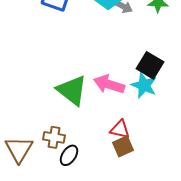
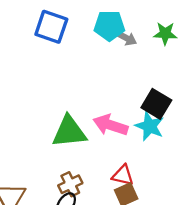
green triangle: (72, 90) -> (69, 132), turned -44
brown cross: (54, 137) -> (70, 184), moved, turned -35

